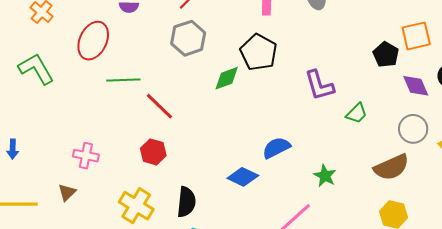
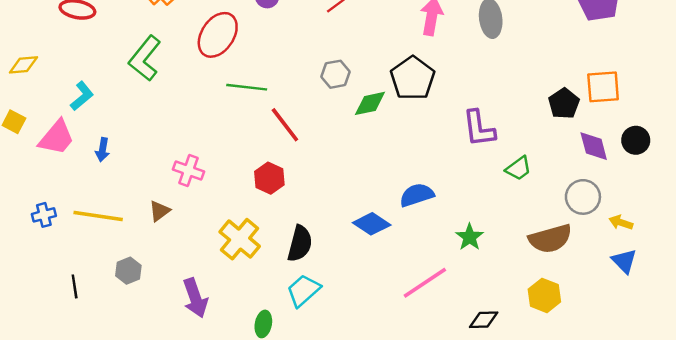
gray hexagon: (188, 38) -> (335, 74), moved, size x0.7
green L-shape: (36, 69) -> (145, 58), turned -120

